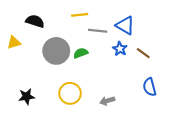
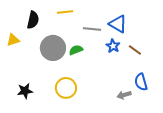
yellow line: (80, 15) -> (65, 12), moved
black semicircle: (35, 21) -> (33, 20), turned 84
gray arrow: (107, 101) -> (124, 95), moved

